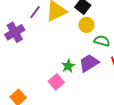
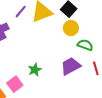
green star: (68, 66) -> (35, 70), moved
pink square: (56, 82) -> (15, 84), moved

